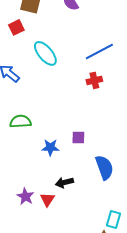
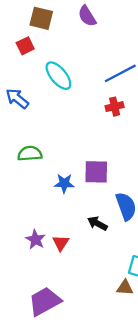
purple square: (78, 137) -> (96, 172), size x1.6
black arrow: (64, 182) -> (97, 223), moved, turned 42

